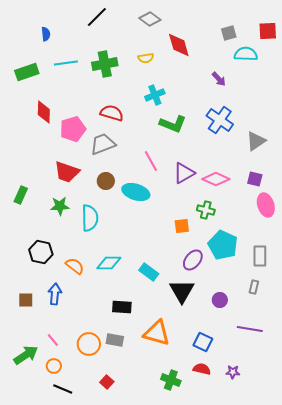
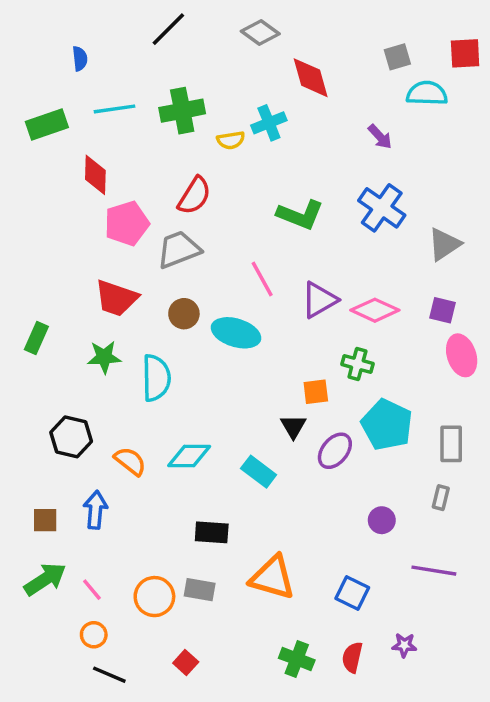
yellow semicircle: (146, 58) -> (231, 140), moved
cyan cross: (155, 95) -> (269, 123), moved
red diamond: (44, 112) -> (95, 175), moved
red semicircle: (112, 113) -> (194, 196), turned 105
black triangle: (182, 291) -> (293, 426), moved, size x0.6
green arrow: (26, 355) -> (45, 579), moved
red semicircle: (202, 369) -> (352, 657), moved, turned -90

